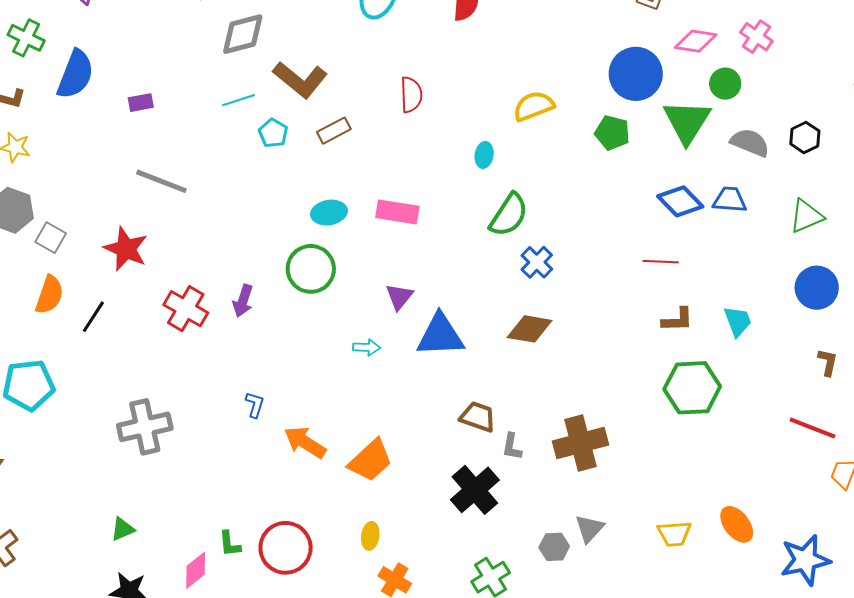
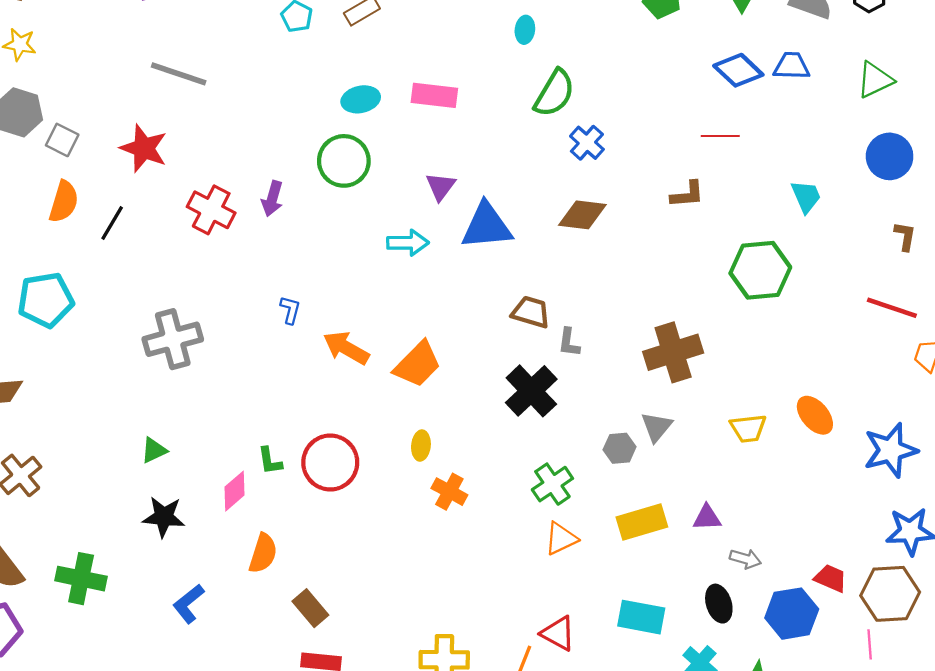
brown L-shape: (677, 320) -> (687, 194), moved
cyan arrow: (367, 347) -> (408, 243), size x1.4
brown cross: (581, 443) -> (673, 352), moved

